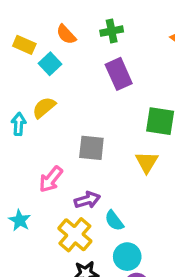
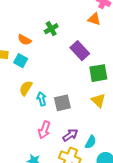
purple rectangle: (119, 74) -> (80, 51), moved
cyan arrow: (19, 124) -> (42, 99), moved
cyan semicircle: (114, 221) -> (91, 142), turned -96

